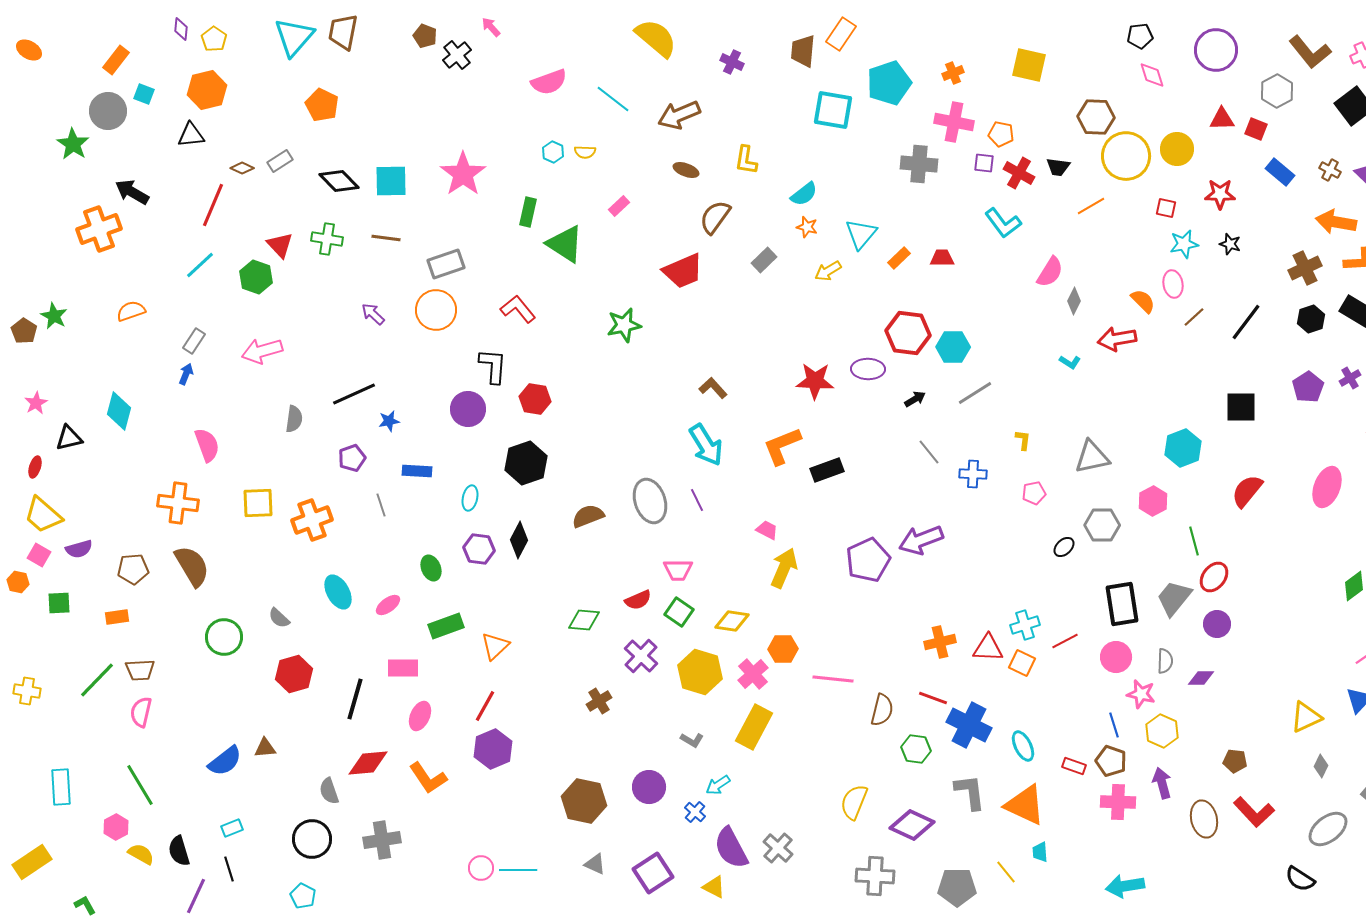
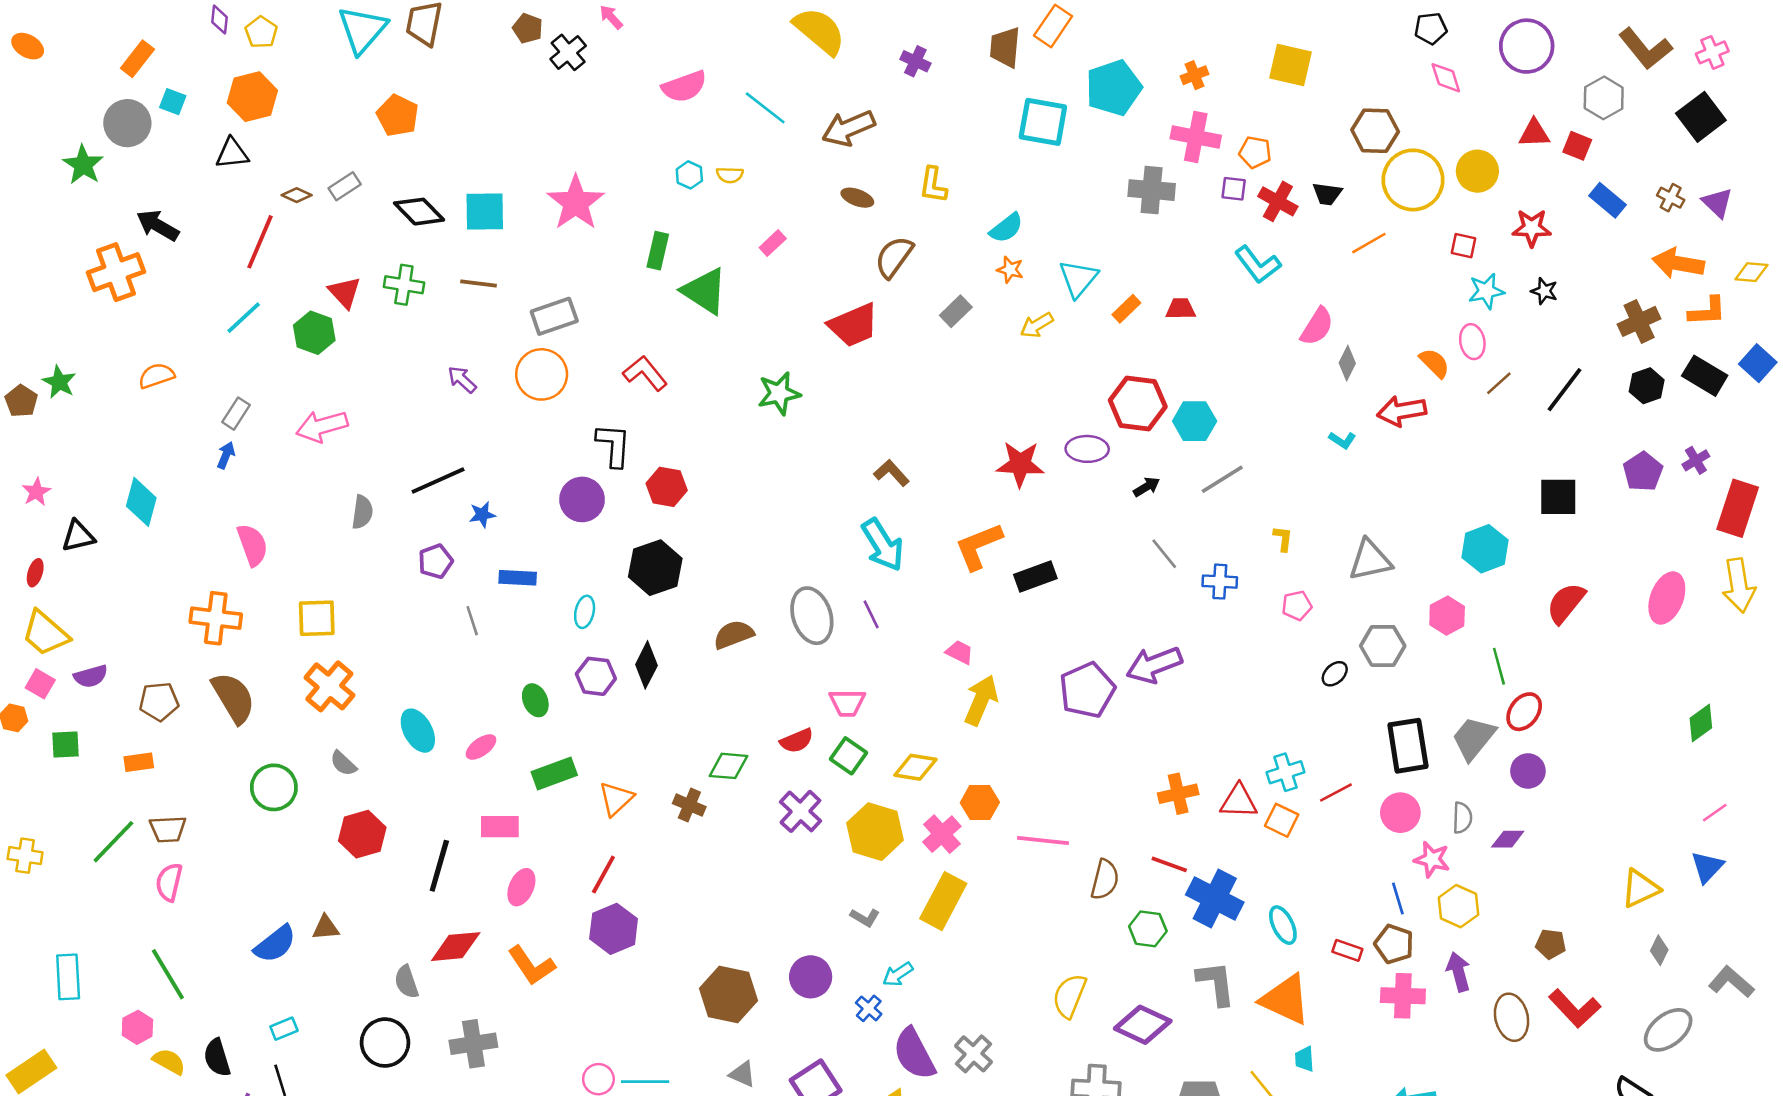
orange cross: (312, 520) -> (329, 686), moved, turned -30
brown cross: (599, 701) -> (689, 805), moved, turned -35

